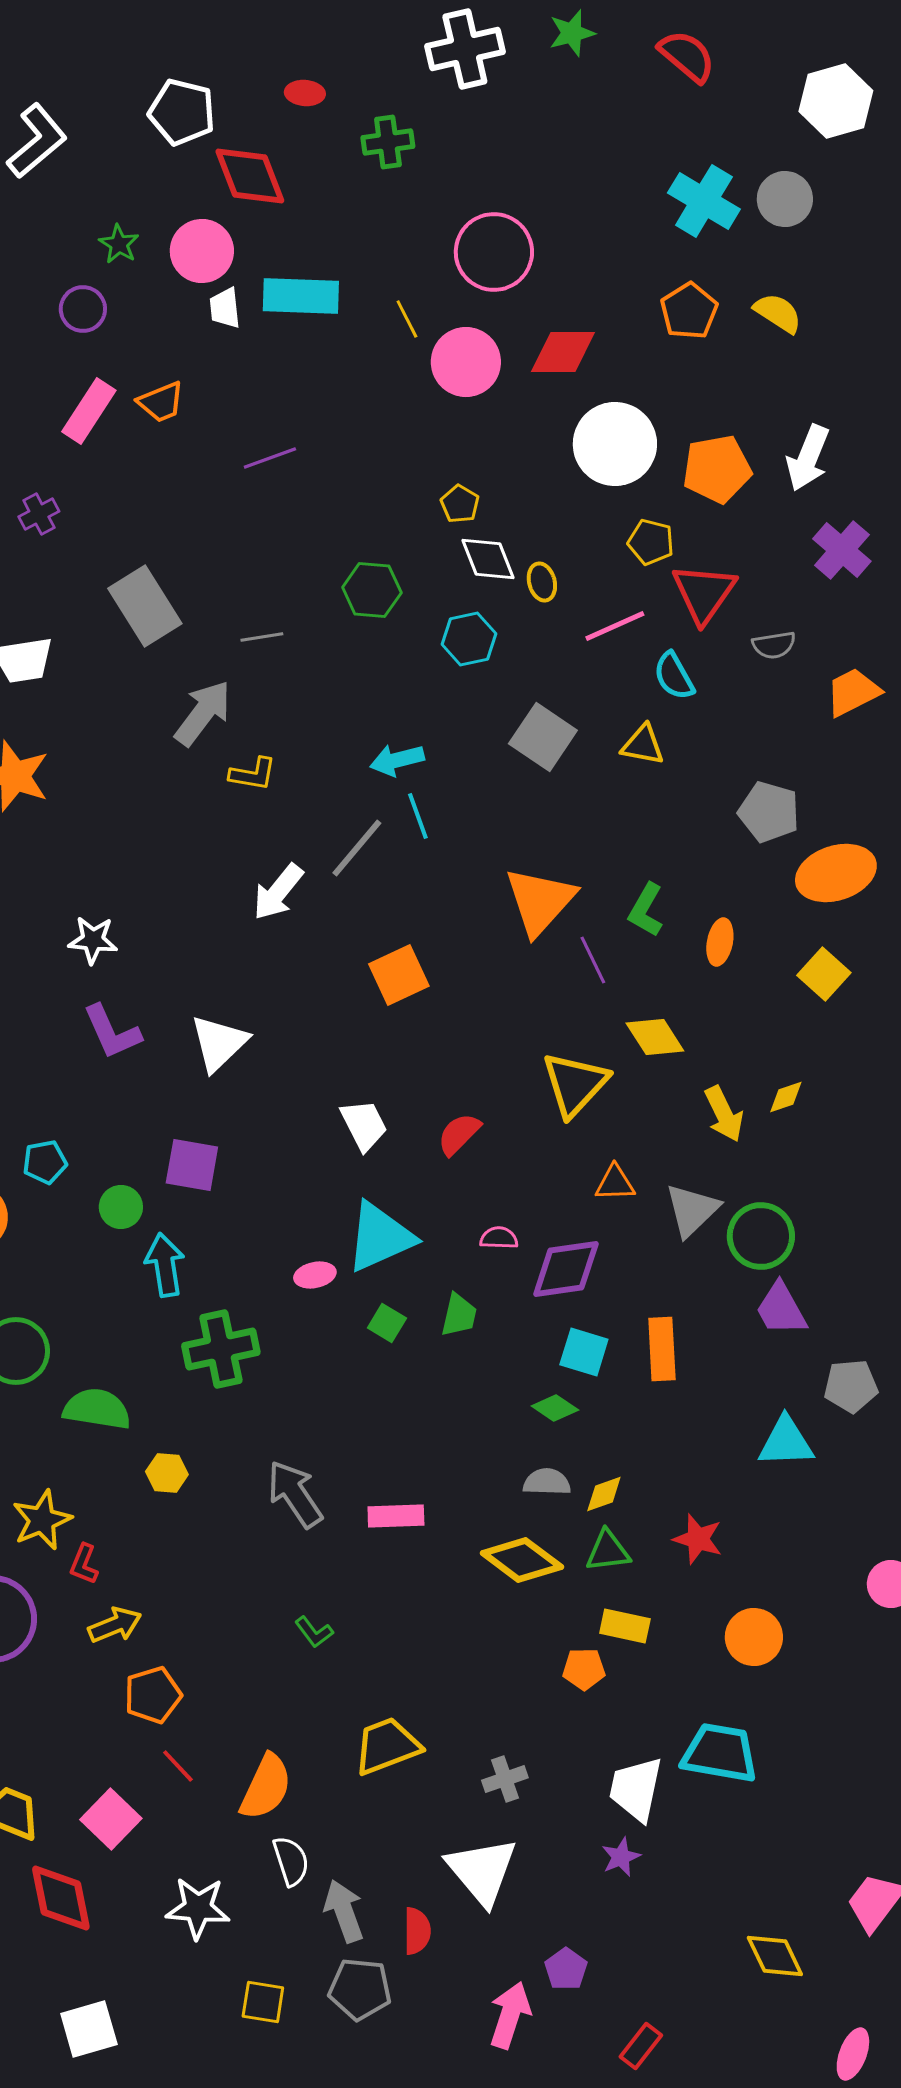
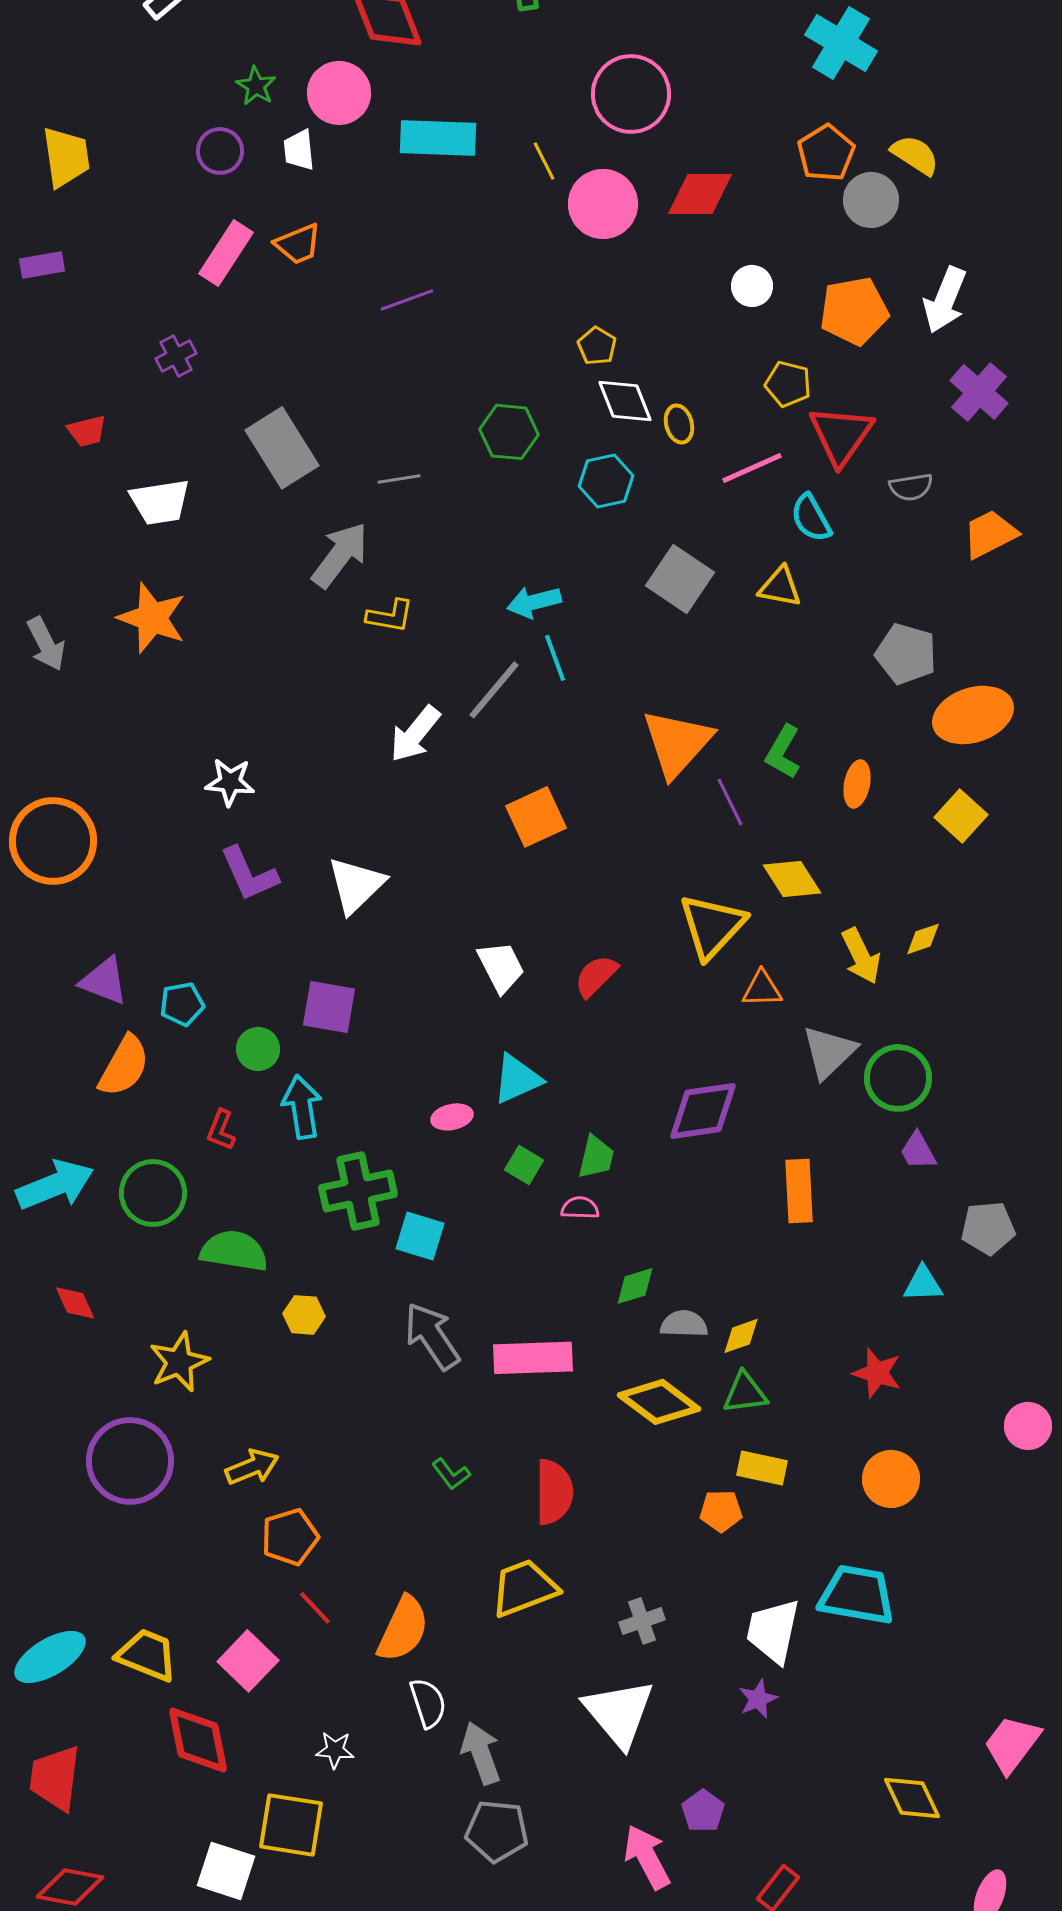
gray circle: (785, 199) -> (871, 200), moved
white trapezoid: (225, 308) -> (299, 150), moved
white circle: (615, 444) -> (752, 286), size x0.5
orange triangle: (615, 1183) -> (762, 989), moved
cyan triangle: (380, 1237) -> (517, 1079), size x0.7
pink semicircle: (499, 1238) -> (580, 1208), moved
purple trapezoid: (781, 1309) -> (918, 1151), size x0.7
cyan square: (584, 1352) -> (420, 1236), moved
green diamond: (555, 1408) -> (635, 1286), moved, turned -51
cyan triangle: (786, 1442) -> (923, 1284), size x0.7
pink rectangle: (396, 1516) -> (533, 1358), size x1.4
red star: (698, 1539) -> (877, 1373), moved
red L-shape: (84, 1564) -> (221, 1130), moved
white star: (198, 1908) -> (335, 1750), size x0.6
red semicircle: (417, 1931) -> (554, 1492), moved, size x1.4
yellow square: (263, 2002) -> (291, 1825), moved, size x1.5
pink arrow: (510, 2015) -> (647, 1857), turned -46
white square: (89, 2029) -> (226, 1871), turned 34

